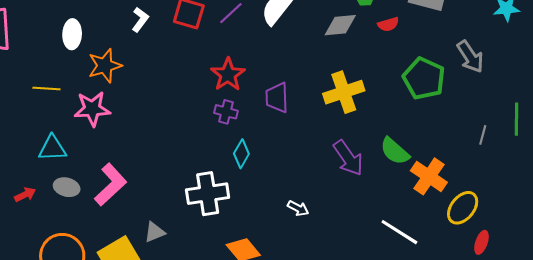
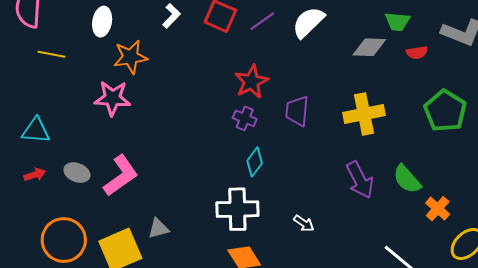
yellow line: (46, 88) -> (51, 54), moved
cyan triangle: (52, 148) -> (36, 131), moved
orange cross: (429, 176) -> (438, 209), size x0.7
white cross: (208, 194) -> (237, 209), moved

